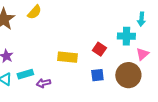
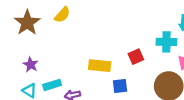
red square: (99, 49) -> (136, 57), turned 32
blue square: (97, 75) -> (120, 86), moved

